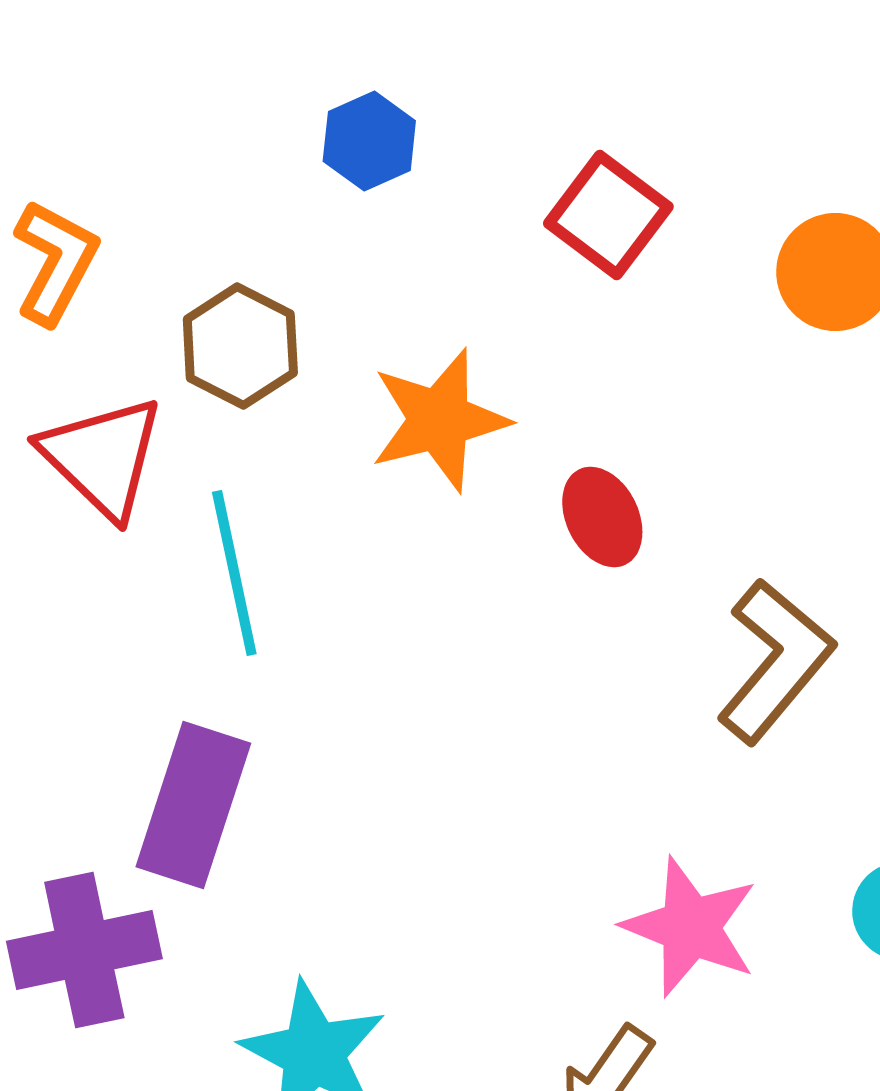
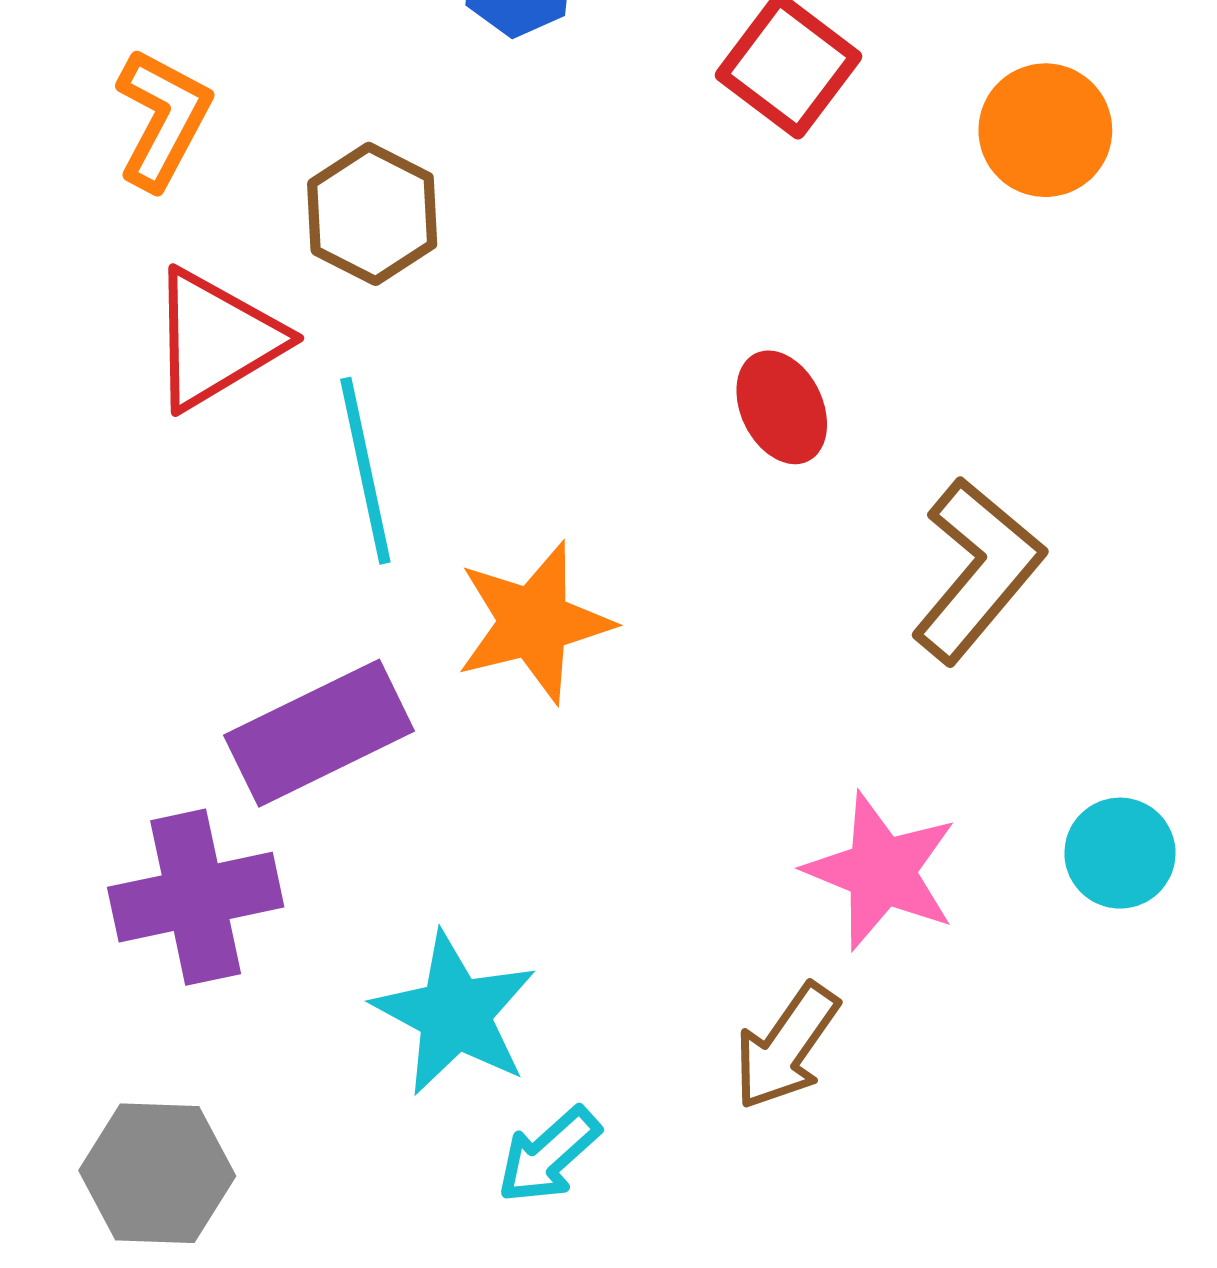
orange star: (439, 420) -> (534, 622), moved
red triangle: (102, 457) -> (216, 339), turned 45
purple rectangle: (193, 805) -> (319, 733), turned 46

